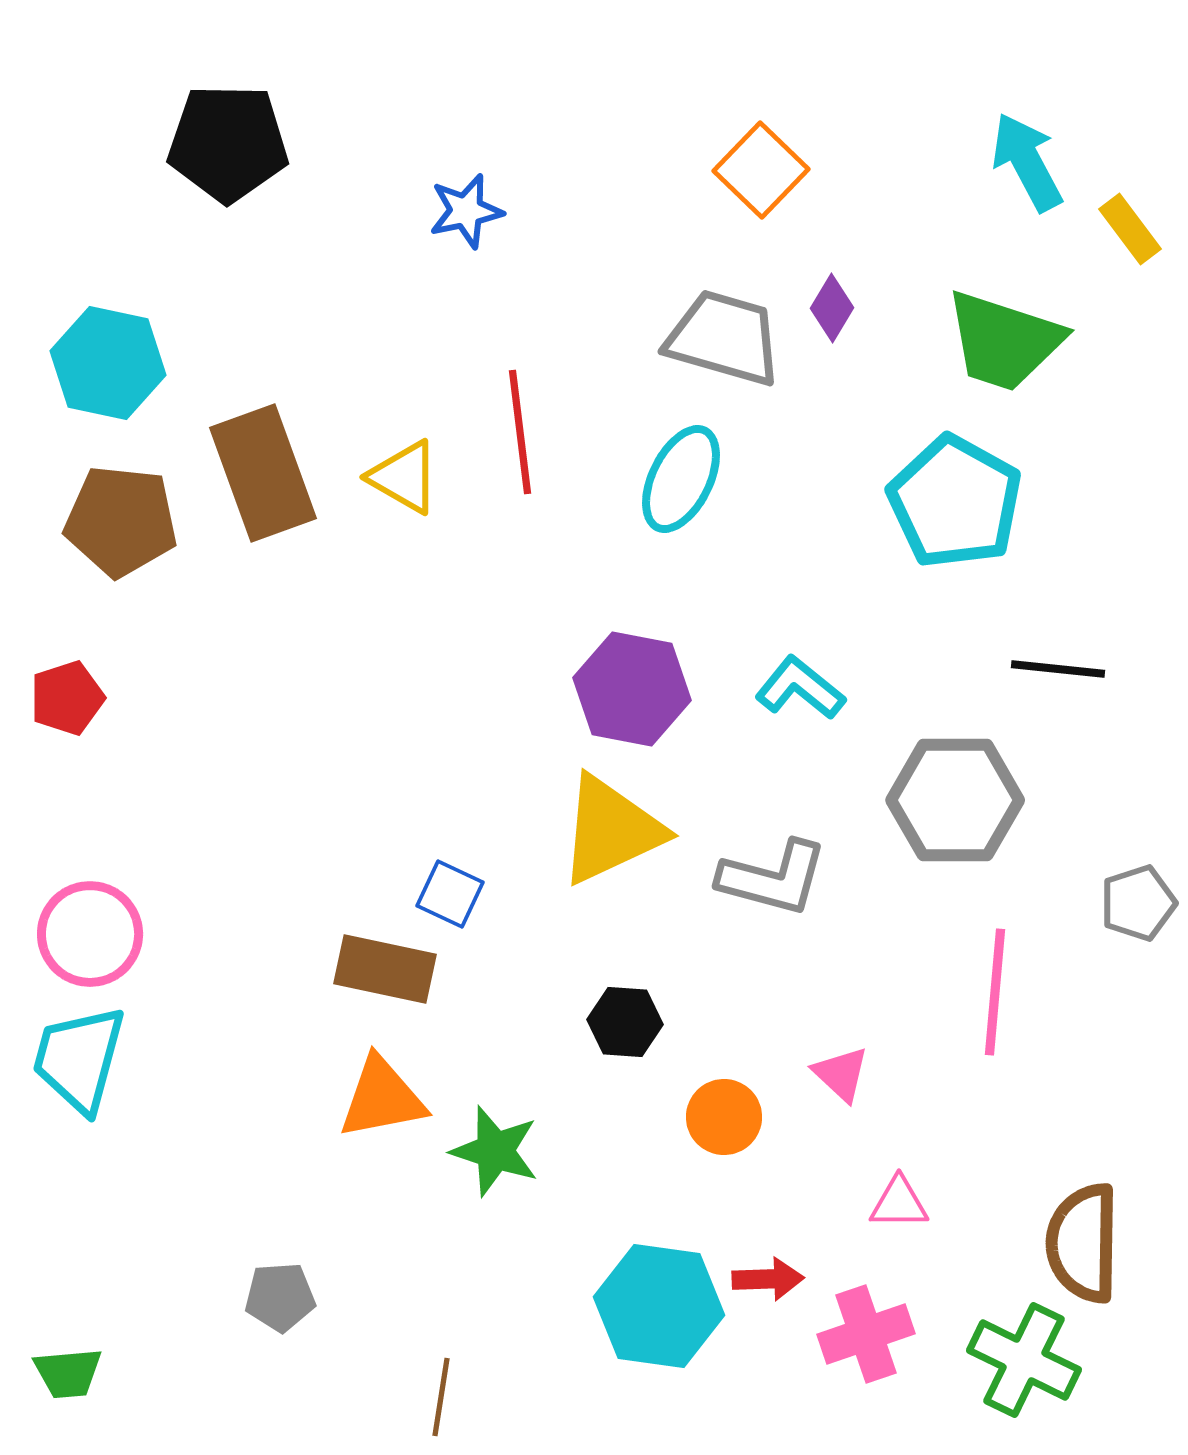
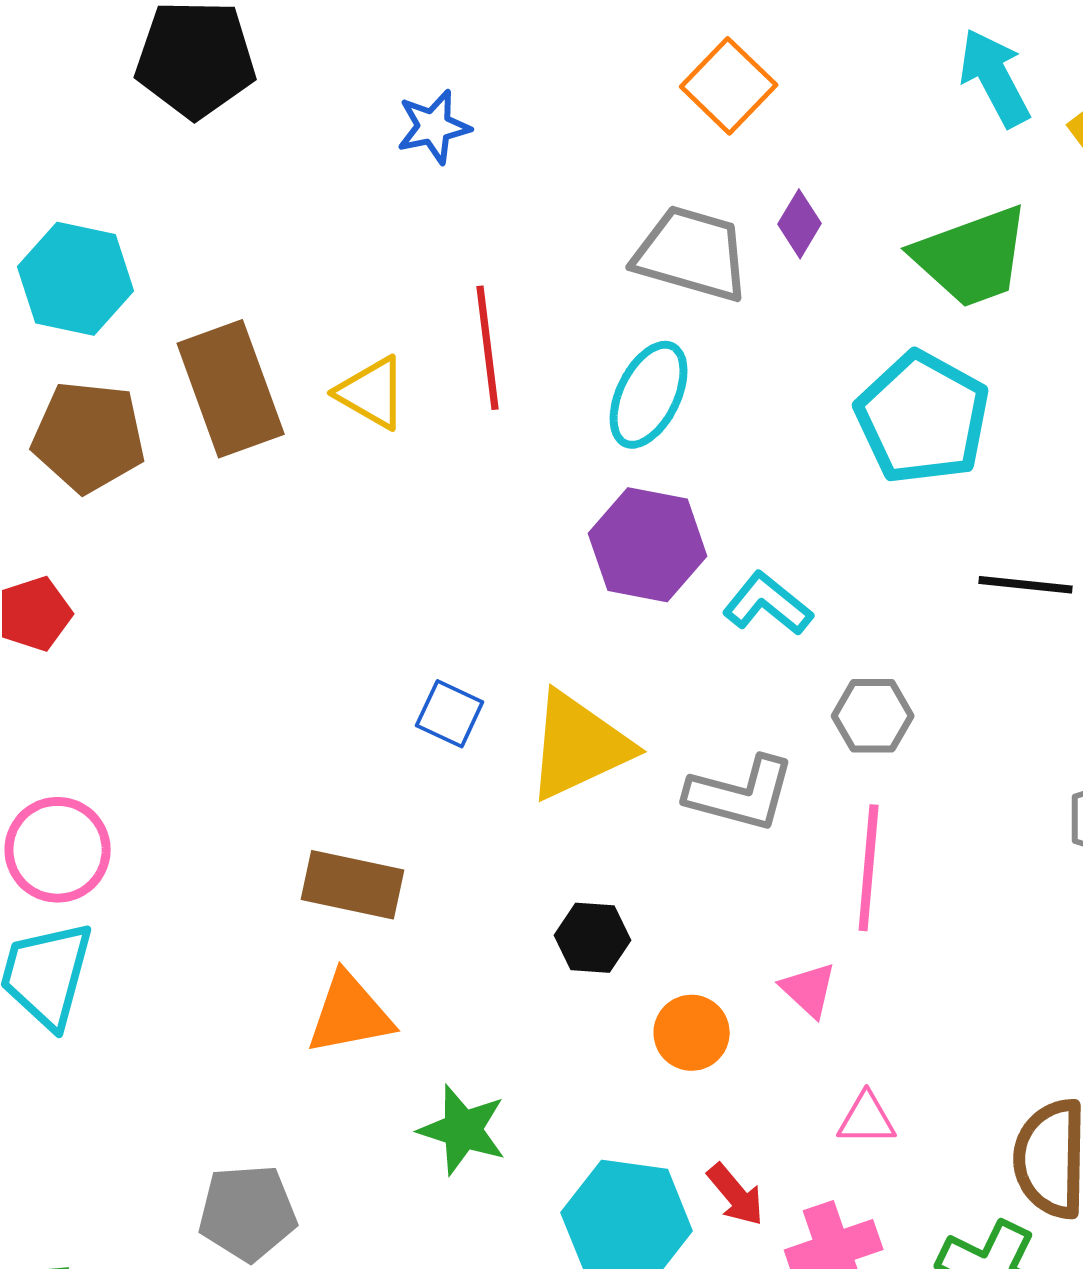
green trapezoid: (1004, 341) -> (972, 257), turned -38
purple hexagon: (632, 689) -> (648, 545), moved
gray hexagon: (955, 800) -> (873, 716), moved, size x0.6
blue square: (450, 894) -> (450, 714), moved
pink line: (995, 992) -> (869, 868), moved
green star: (495, 1151) -> (463, 1130), moved
red arrow: (768, 1279) -> (736, 1195), turned 52
gray pentagon: (280, 1297) -> (248, 1213), size x1.4

